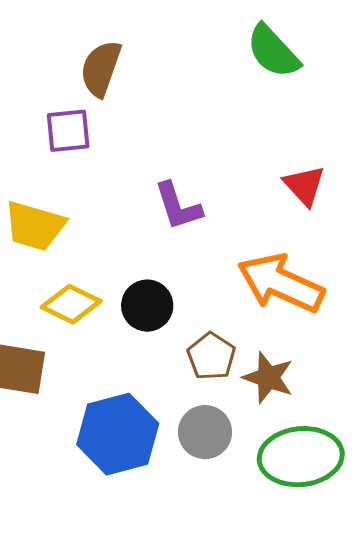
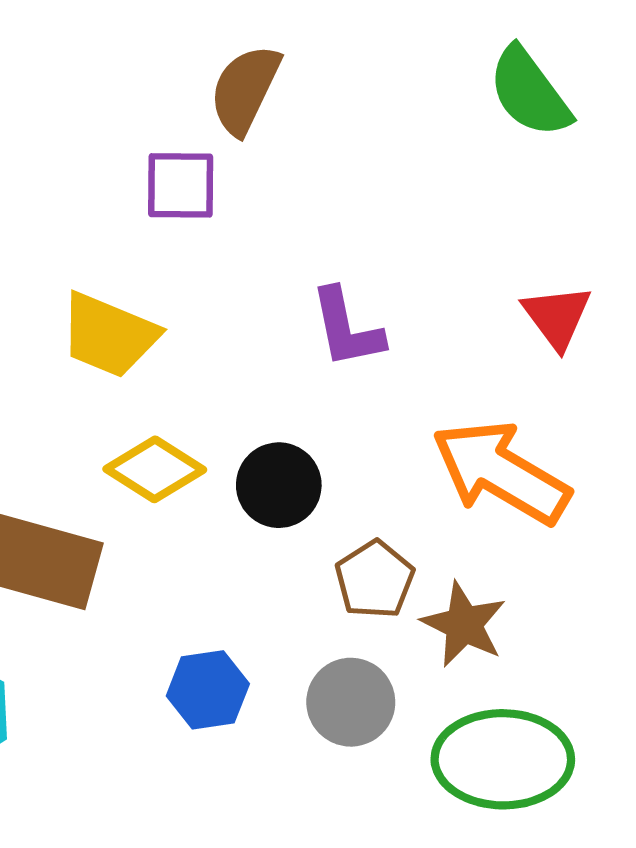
blue hexagon: (118, 434) -> (208, 690), size x0.6

